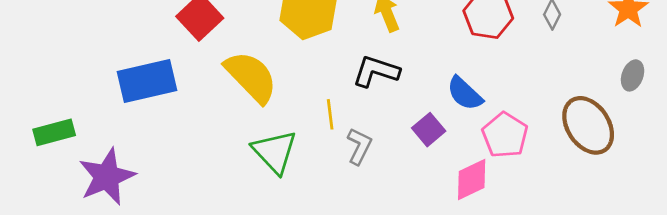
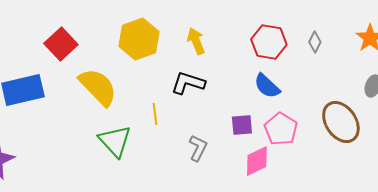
blue semicircle: (465, 93) -> (267, 86), moved
purple square: (429, 130) -> (242, 125), moved, turned 35
gray L-shape: (359, 146) -> (198, 148), moved

